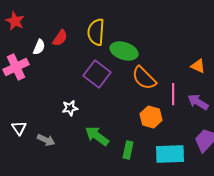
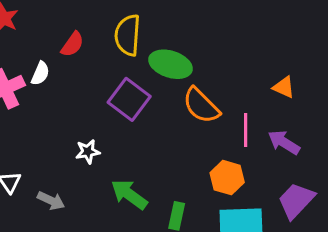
white semicircle: (39, 47) -> (40, 73), moved
orange hexagon: (151, 117) -> (227, 178), moved

